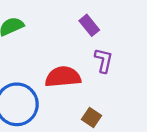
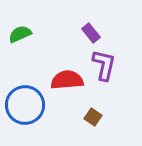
purple L-shape: (104, 60) -> (104, 65), size x1.4

